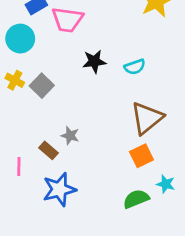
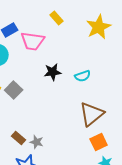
gray star: (70, 136) -> (37, 142), moved
orange square: (141, 156) -> (99, 142), moved

